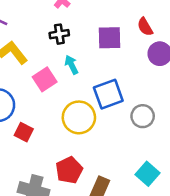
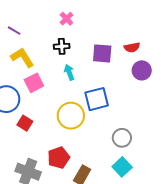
red semicircle: (145, 27) -> (132, 47), turned -77
pink square: (45, 79) -> (34, 83), moved
gray circle: (143, 116) -> (122, 138), moved

